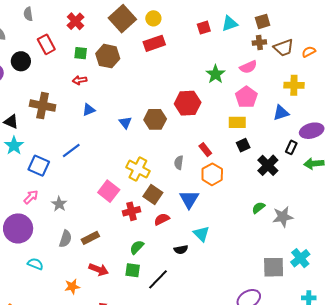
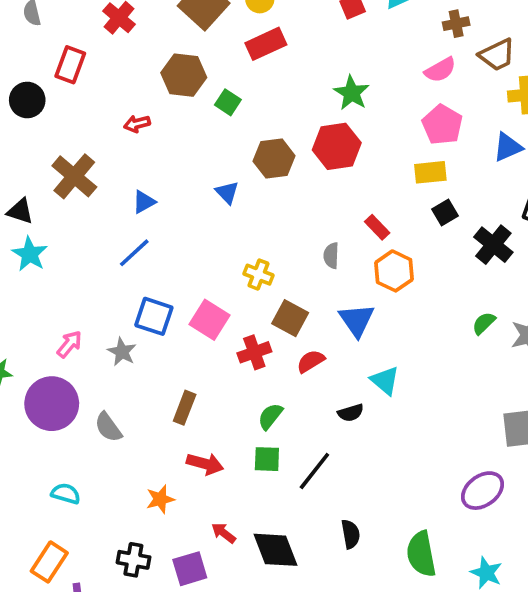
red rectangle: (46, 44) -> (70, 65), turned 54
brown trapezoid: (284, 48) -> (497, 55), moved
green square: (81, 53) -> (228, 102), moved, turned 32
green star: (216, 74) -> (352, 93), moved
brown cross: (43, 106) -> (74, 176), turned 35
blue triangle: (89, 110) -> (144, 202), moved
brown hexagon: (155, 119) -> (274, 159), moved
blue square: (39, 166) -> (154, 316), moved
yellow cross: (138, 169) -> (258, 275), size x0.7
brown rectangle: (90, 238) -> (185, 408), turned -36
gray semicircle: (65, 239) -> (108, 427), moved, turned 132
cyan semicircle: (35, 264) -> (66, 494), moved

